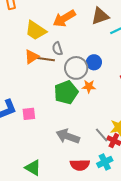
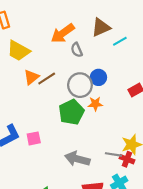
yellow trapezoid: (36, 30) -> (18, 51), moved
gray semicircle: (57, 49) -> (77, 50), moved
brown line: (46, 59) -> (47, 78), turned -36
gray line: (102, 135) -> (113, 154), turned -35

